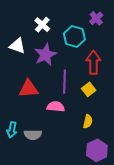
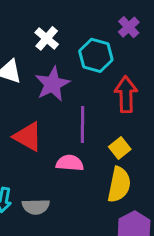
red triangle: (29, 89) -> (28, 137), turned 35
yellow square: (89, 89) -> (120, 148), moved
yellow semicircle: (88, 121) -> (119, 185), size x1.6

